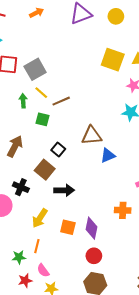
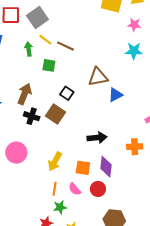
brown line: (61, 101) -> (65, 46), turned 54
black cross: (21, 187) -> (32, 116), moved
black arrow: (64, 190) -> (97, 138), moved
red circle: (94, 256) -> (98, 189), moved
green star: (19, 257) -> (60, 207), moved
pink semicircle: (43, 270) -> (75, 189), moved

